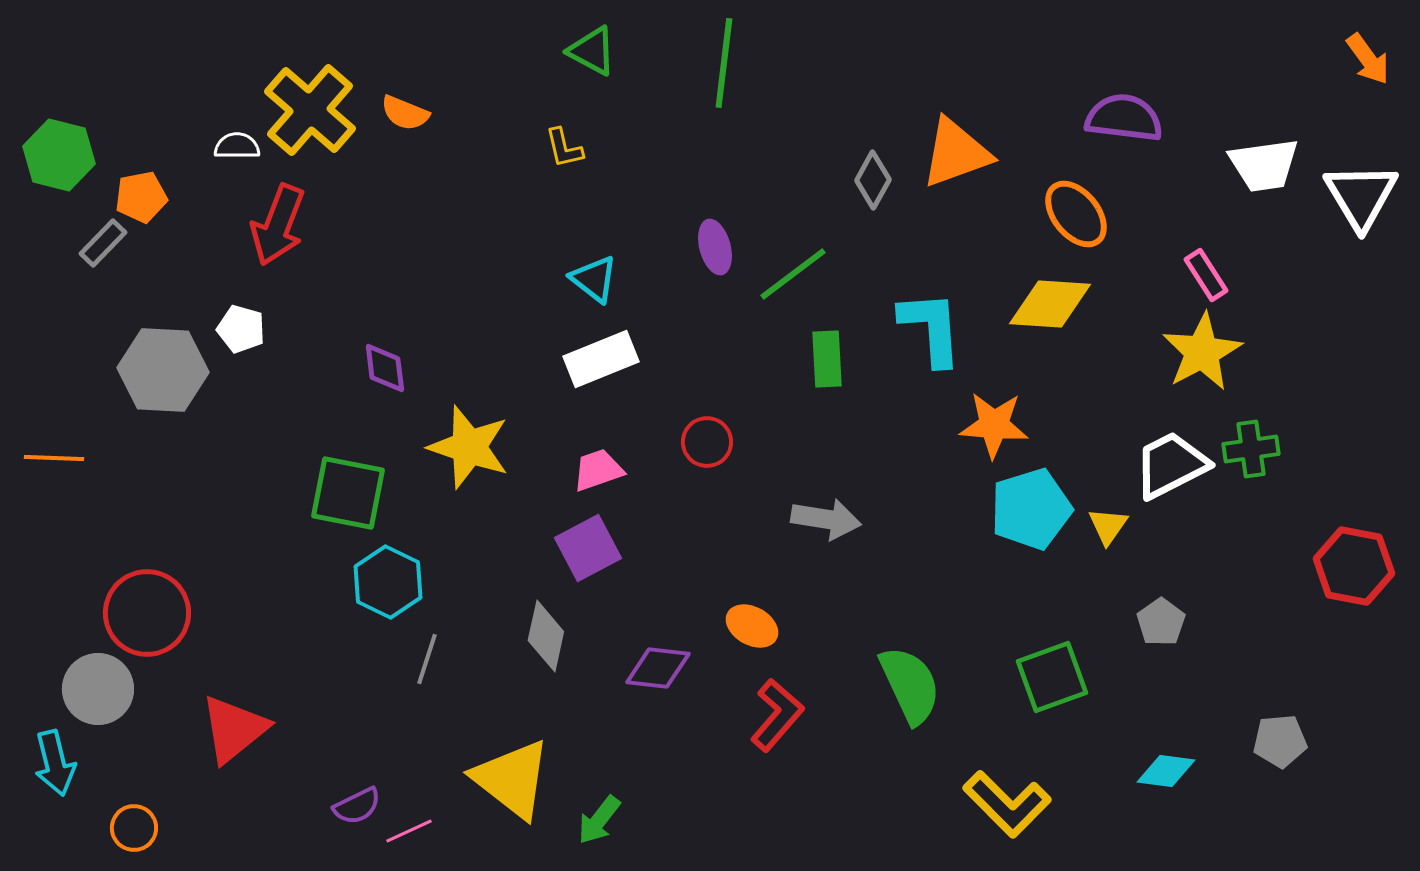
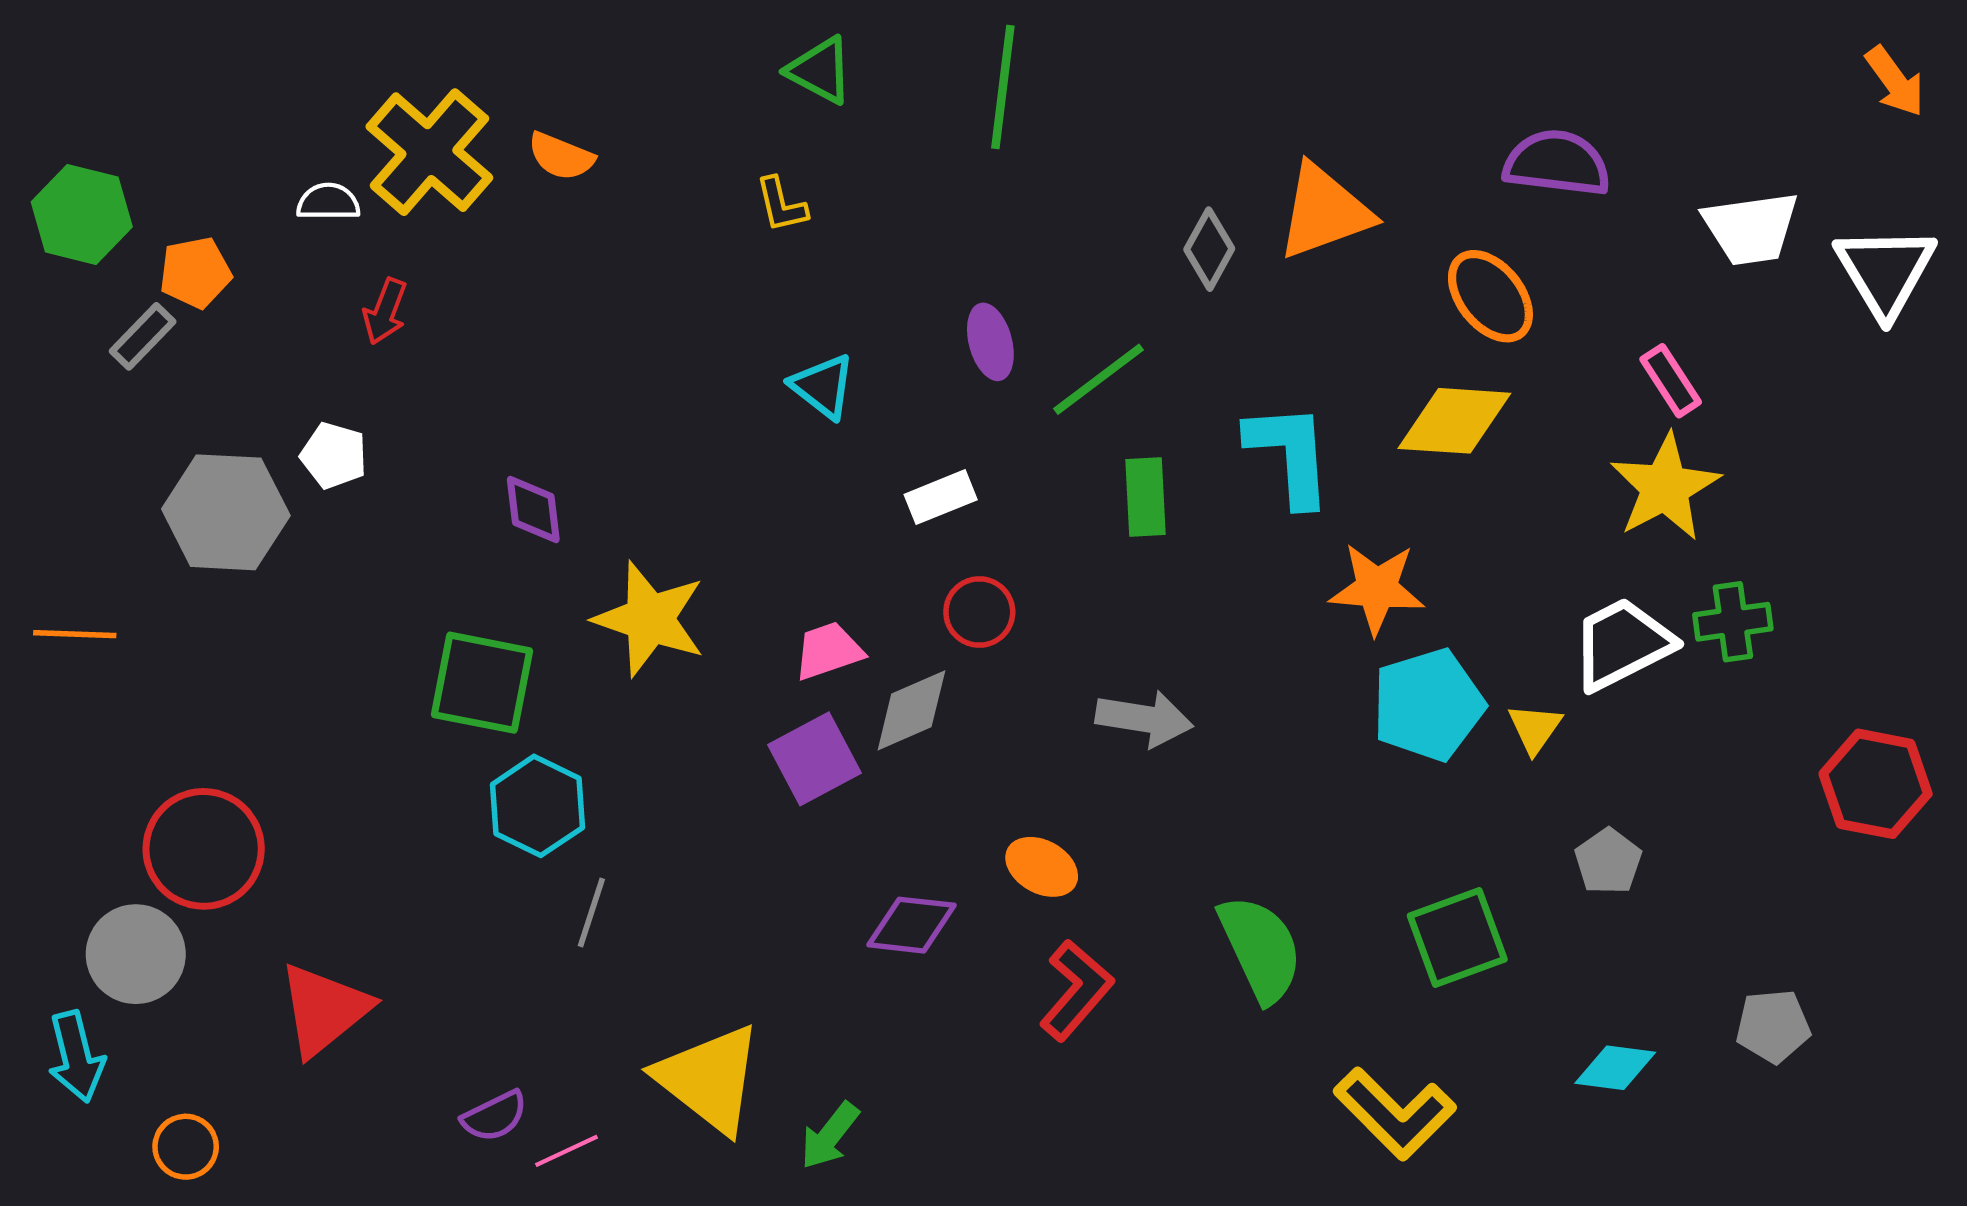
red arrow: (278, 225) -> (385, 311), size x0.6
white rectangle: (601, 359) -> (941, 497), moved, size x0.7
gray diamond: (546, 636) -> (911, 710), moved, turned 54

